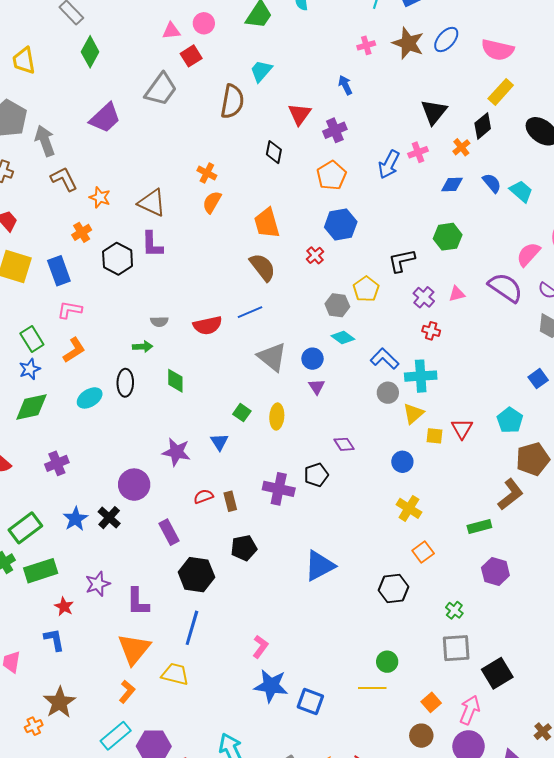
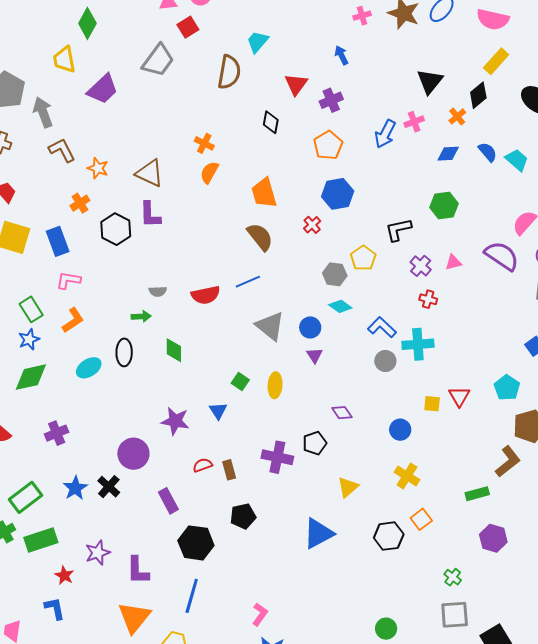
yellow trapezoid: (24, 61) -> (64, 60), moved
yellow triangle: (413, 414) -> (348, 487), moved
black hexagon: (394, 588) -> (389, 536), moved

